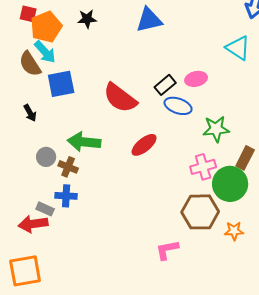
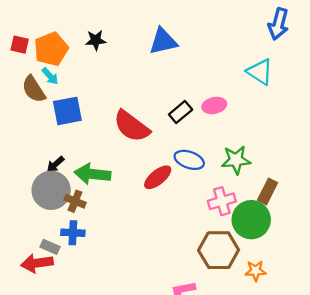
red square: (28, 14) -> (20, 45), moved
cyan arrow: (45, 52) -> (50, 76), size x0.7
blue ellipse: (178, 106) -> (189, 160), moved
black arrow: (30, 113) -> (55, 164), moved, turned 78
gray circle: (46, 157) -> (51, 190), size x1.8

